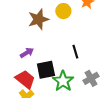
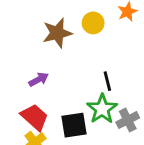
black square: (46, 70) -> (74, 125), moved
green star: (63, 81) -> (102, 109), moved

